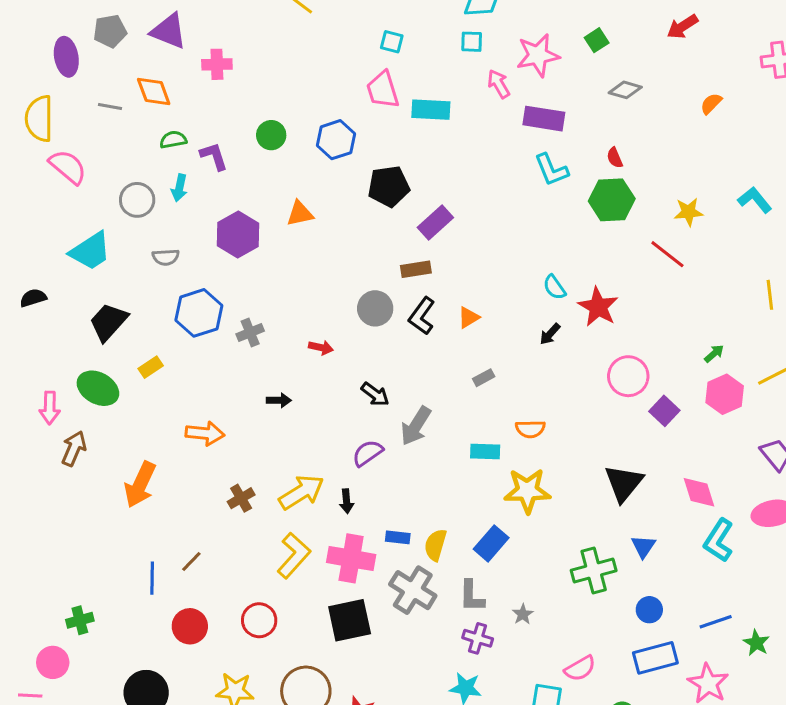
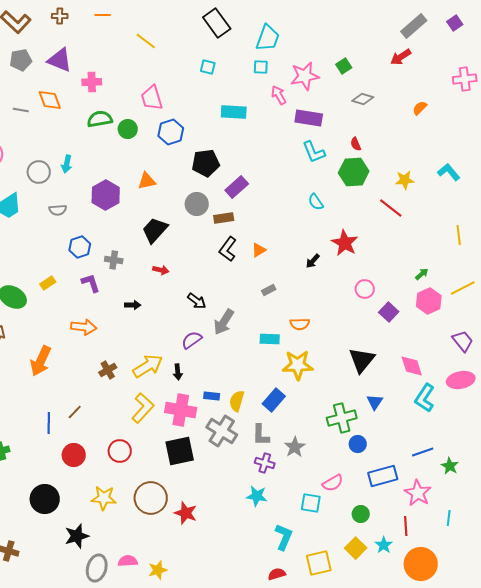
pink trapezoid: (383, 90) -> (152, 98), moved
green semicircle: (173, 140) -> (100, 119), moved, size x1.4
purple L-shape: (214, 156) -> (91, 283), moved
cyan semicircle: (554, 287) -> (316, 202), moved
gray circle: (375, 308) -> (197, 204), moved
blue hexagon: (199, 313) -> (80, 247), size x0.7
black trapezoid: (108, 322) -> (155, 230), moved
gray cross: (250, 332) -> (114, 260), turned 30
pink circle: (628, 376) -> (365, 289), size x0.7
blue circle: (649, 610) -> (358, 444), moved
gray star: (523, 614) -> (295, 447), size x1.5

